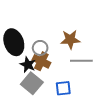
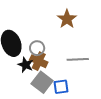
brown star: (70, 40) -> (67, 19), moved, turned -30
gray square: (32, 83) -> (42, 82), moved

